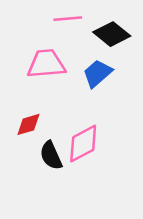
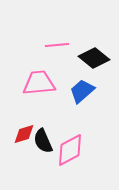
black semicircle: (51, 155) -> (43, 141), moved

